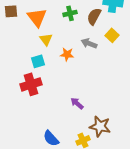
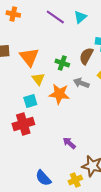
green cross: (70, 13) -> (62, 63), moved, turned 32
orange star: (67, 54) -> (59, 94), size x1.5

